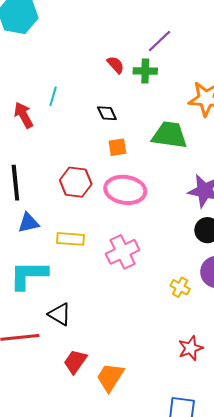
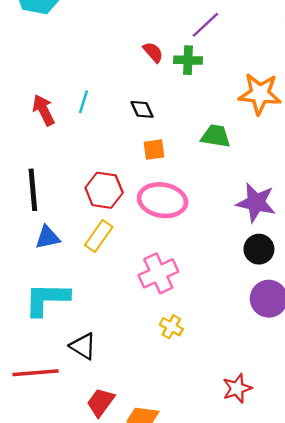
cyan line: (53, 96) -> (83, 102), moved
green trapezoid: (169, 135) -> (216, 136), size x0.7
yellow rectangle: (70, 239) -> (99, 236), moved, turned -60
yellow cross: (180, 287) -> (171, 327), moved

